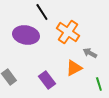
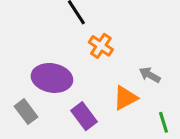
orange cross: (68, 32) -> (101, 46), moved, size x0.7
purple ellipse: (26, 35) -> (52, 78), moved

